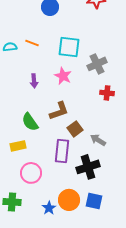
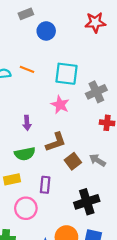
purple arrow: (34, 81) -> (27, 123), moved
green semicircle: (30, 122) -> (25, 154), turned -66
gray arrow: (98, 140) -> (97, 160), moved
purple rectangle: (62, 151) -> (45, 185), moved, size x0.7

